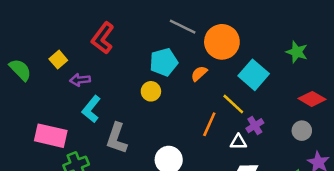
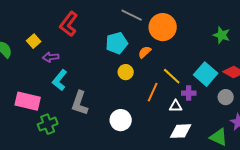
cyan square: (254, 75) -> (206, 74), moved
yellow circle: (151, 91) -> (126, 72), moved
purple cross: (255, 126) -> (189, 93), turned 32

